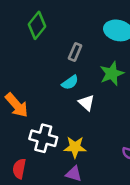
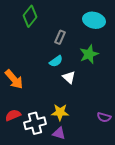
white cross: (43, 138) -> (35, 123), moved, turned -30
red semicircle: (19, 169) -> (13, 115), moved, turned 56

